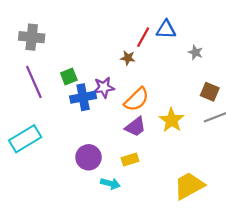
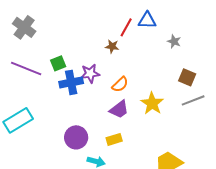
gray cross: (32, 37) -> (24, 27), turned 30
purple line: (34, 82) -> (26, 68), turned -44
orange semicircle: (137, 99) -> (120, 84), size x0.7

